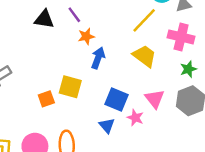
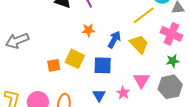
orange star: (86, 36) -> (88, 30), moved
blue arrow: (98, 58) -> (114, 40), moved
blue square: (117, 100) -> (103, 65), moved, turned -30

